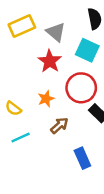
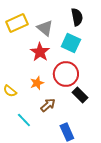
cyan line: (21, 138) -> (24, 120), moved, turned 70

